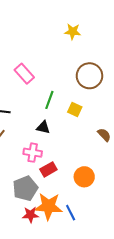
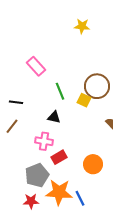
brown circle: (89, 76) -> (97, 86), moved
green line: (49, 100) -> (60, 91), turned -42
red star: (31, 215) -> (31, 201), moved

